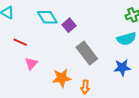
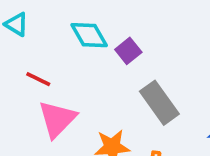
pink triangle: (31, 64) -> (57, 119), size x1.6

